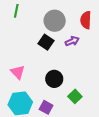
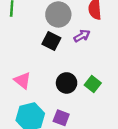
green square: (75, 96) -> (93, 84), moved

